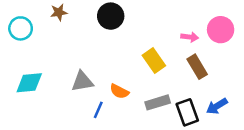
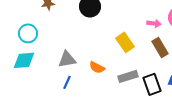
cyan circle: (21, 28) -> (28, 33), moved
blue line: (98, 110) -> (67, 82), moved

